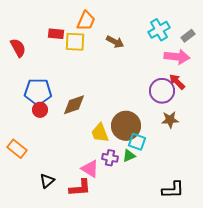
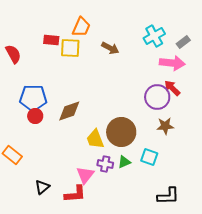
cyan square: (137, 142) -> (149, 157), moved
pink triangle: (90, 169) -> (85, 175), turned 36

